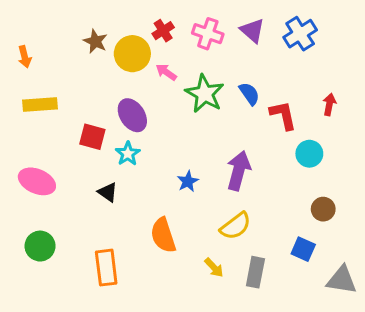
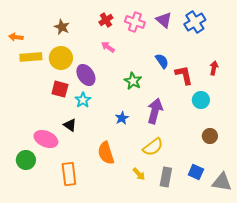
yellow circle: (132, 54) -> (61, 58), moved
orange arrow: (25, 57) -> (16, 37), turned 112
green star: (205, 94) -> (133, 81), moved, size x0.7
yellow rectangle: (40, 104) -> (31, 57), moved
pink ellipse: (37, 181) -> (46, 139), moved
blue square: (303, 249) -> (196, 172), moved

